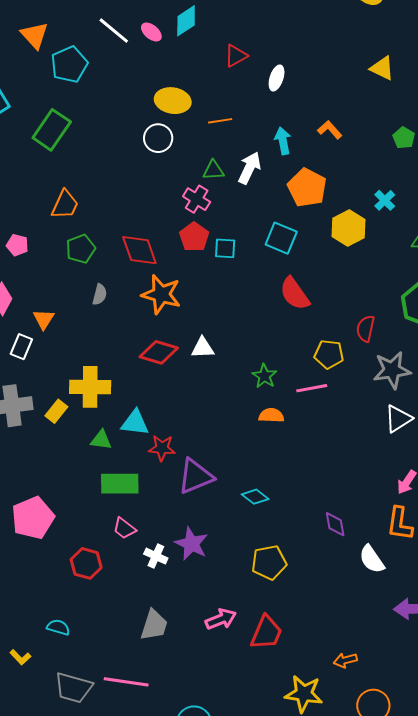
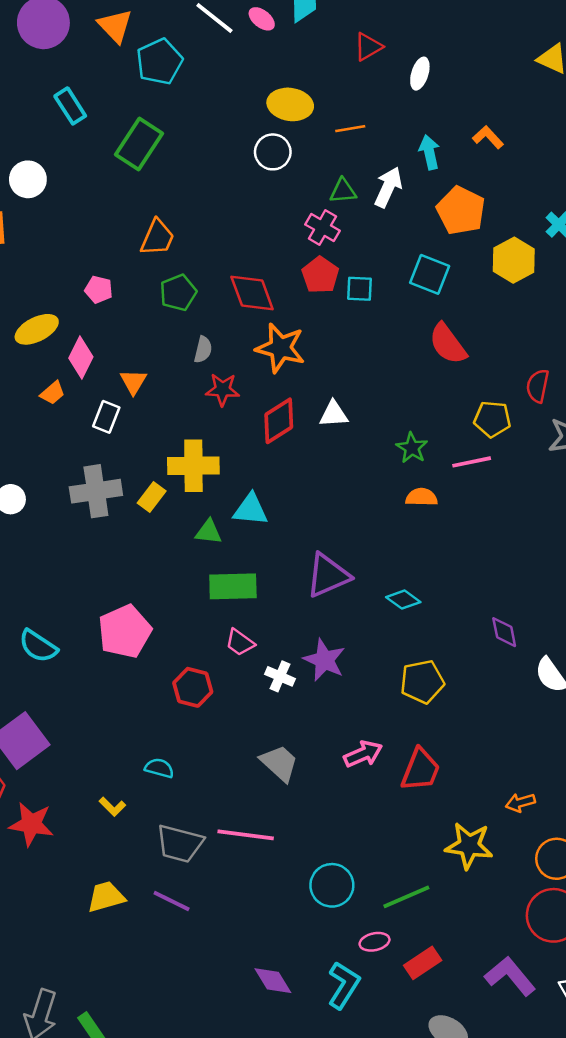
red diamond: (159, 352) -> (279, 421), turned -48
red star: (162, 448) -> (223, 390), moved
gray trapezoid: (154, 625) -> (279, 763), turned -64

